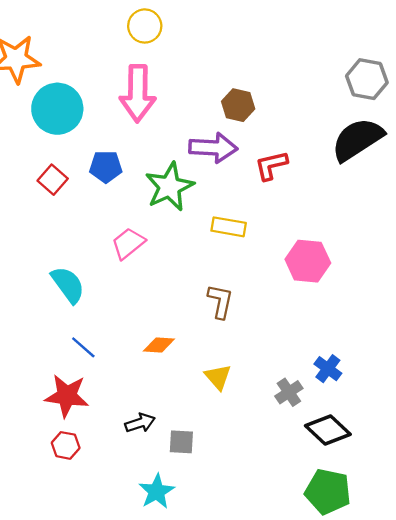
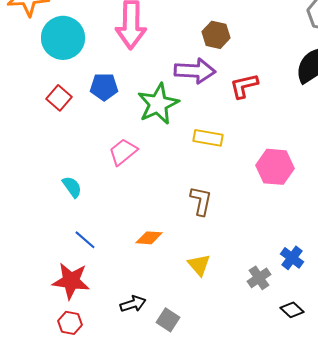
cyan semicircle: (68, 285) -> (72, 187), size x0.7
black diamond: (328, 430) -> (292, 310), size x0.6
gray square: (181, 442) -> (168, 320), turned 30

